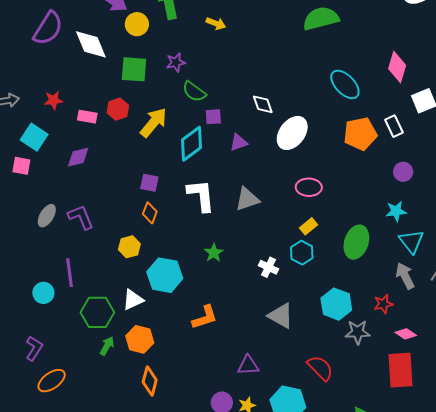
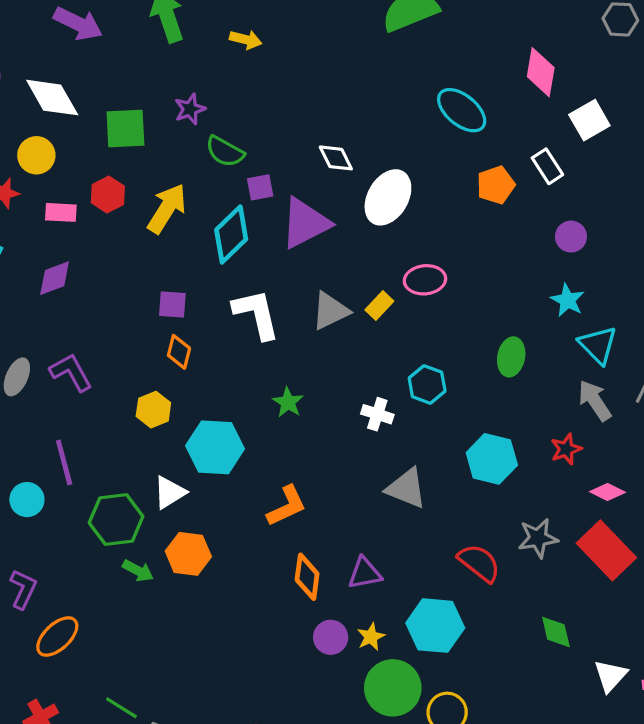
yellow circle: (137, 24) -> (36, 155), moved
orange pentagon: (360, 134) -> (496, 185), size x0.7
purple triangle: (239, 143) -> (305, 223), size x1.8
cyan star: (396, 211) -> (568, 300), turned -30
yellow rectangle: (309, 226) -> (379, 306), moved
green ellipse: (356, 242) -> (511, 357), size x0.7
gray star: (358, 332) -> (538, 538), moved
green arrow: (107, 346) -> (138, 571), turned 96
red rectangle: (400, 370) -> (606, 550), turned -33
orange diamond: (150, 381) -> (307, 577), moved

